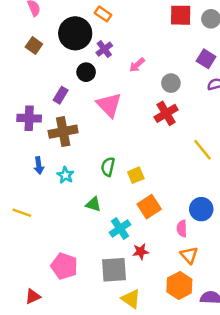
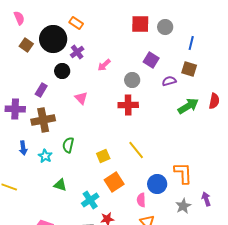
brown square: (34, 45) -> (26, 45), moved
purple square: (206, 59) -> (151, 60), moved
pink triangle: (109, 105) -> (81, 98), size x0.6
red cross: (166, 113) -> (128, 105), turned 30
yellow line: (202, 150) -> (136, 150), moved
green semicircle: (108, 167) -> (68, 145), moved
green triangle: (93, 204) -> (60, 185), moved

